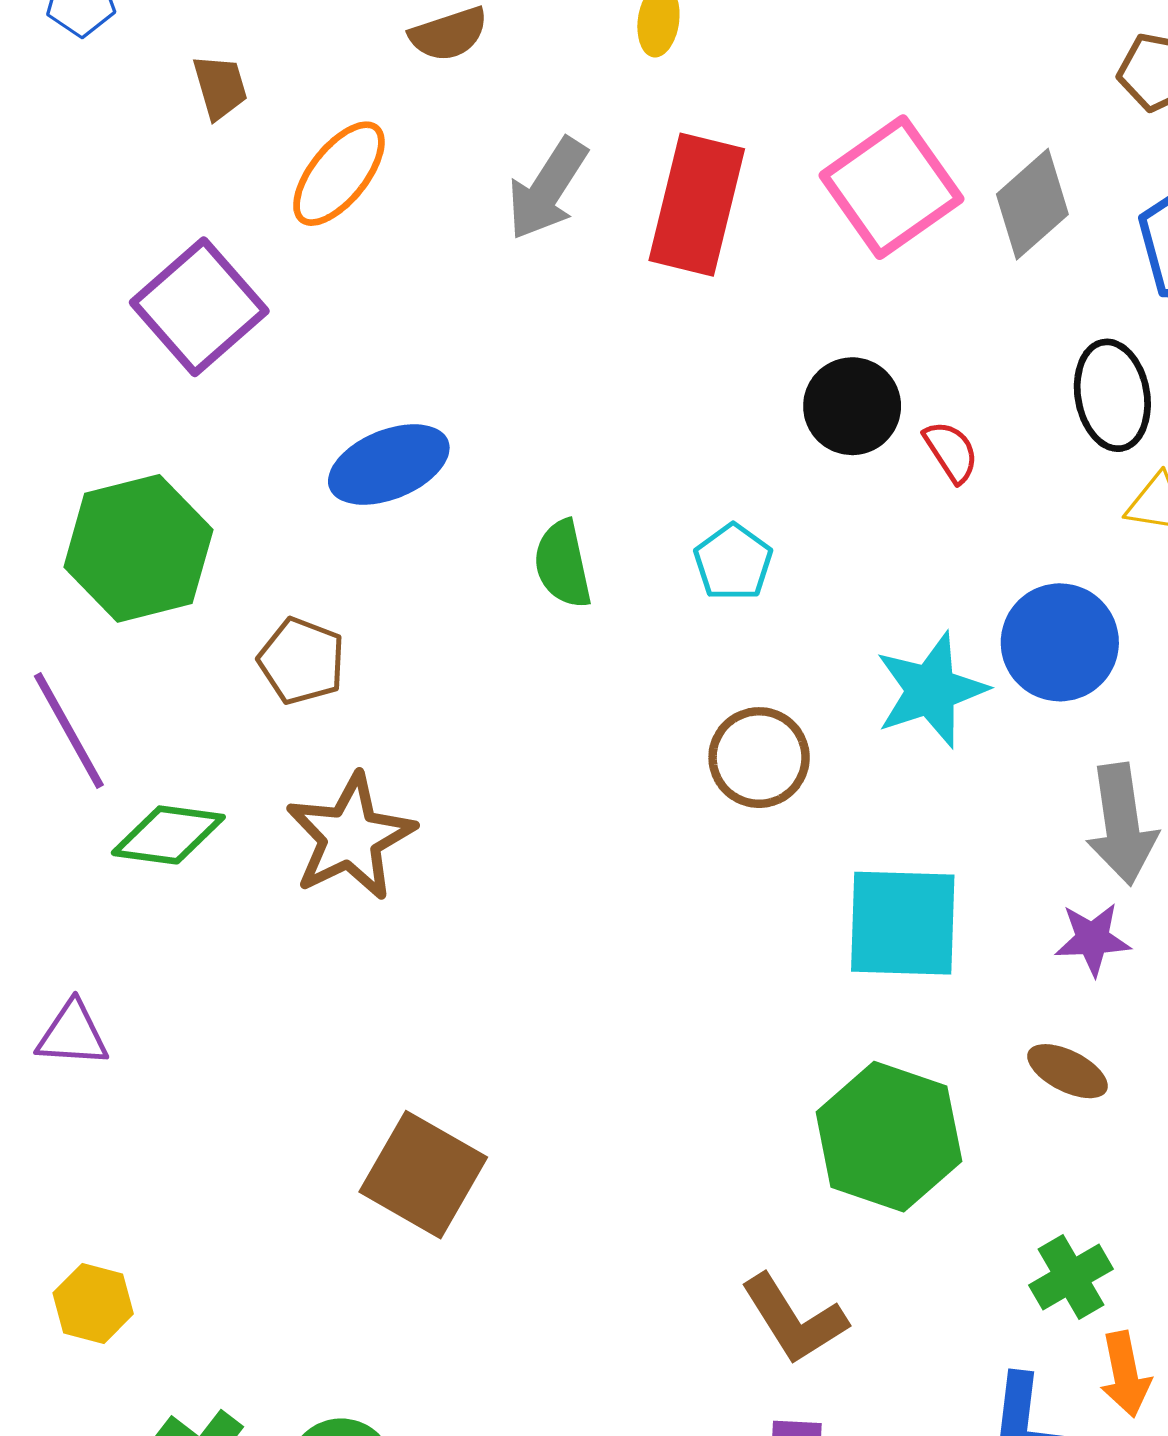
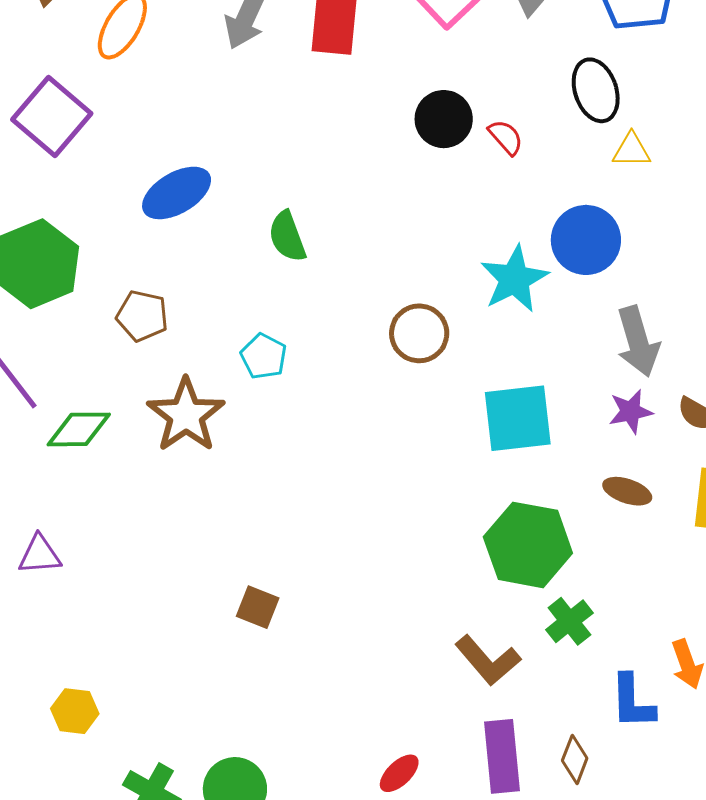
cyan pentagon: (733, 562) -> (264, 356), moved
brown square: (423, 1175) -> (258, 607), size x0.6
green cross: (1071, 1277) -> (569, 621), moved

